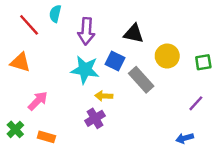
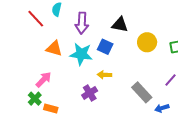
orange triangle: (20, 62) -> (54, 48), moved
gray rectangle: (141, 80) -> (142, 92), moved
yellow arrow: (104, 96) -> (104, 75), moved
green cross: (15, 129) -> (35, 99), moved

